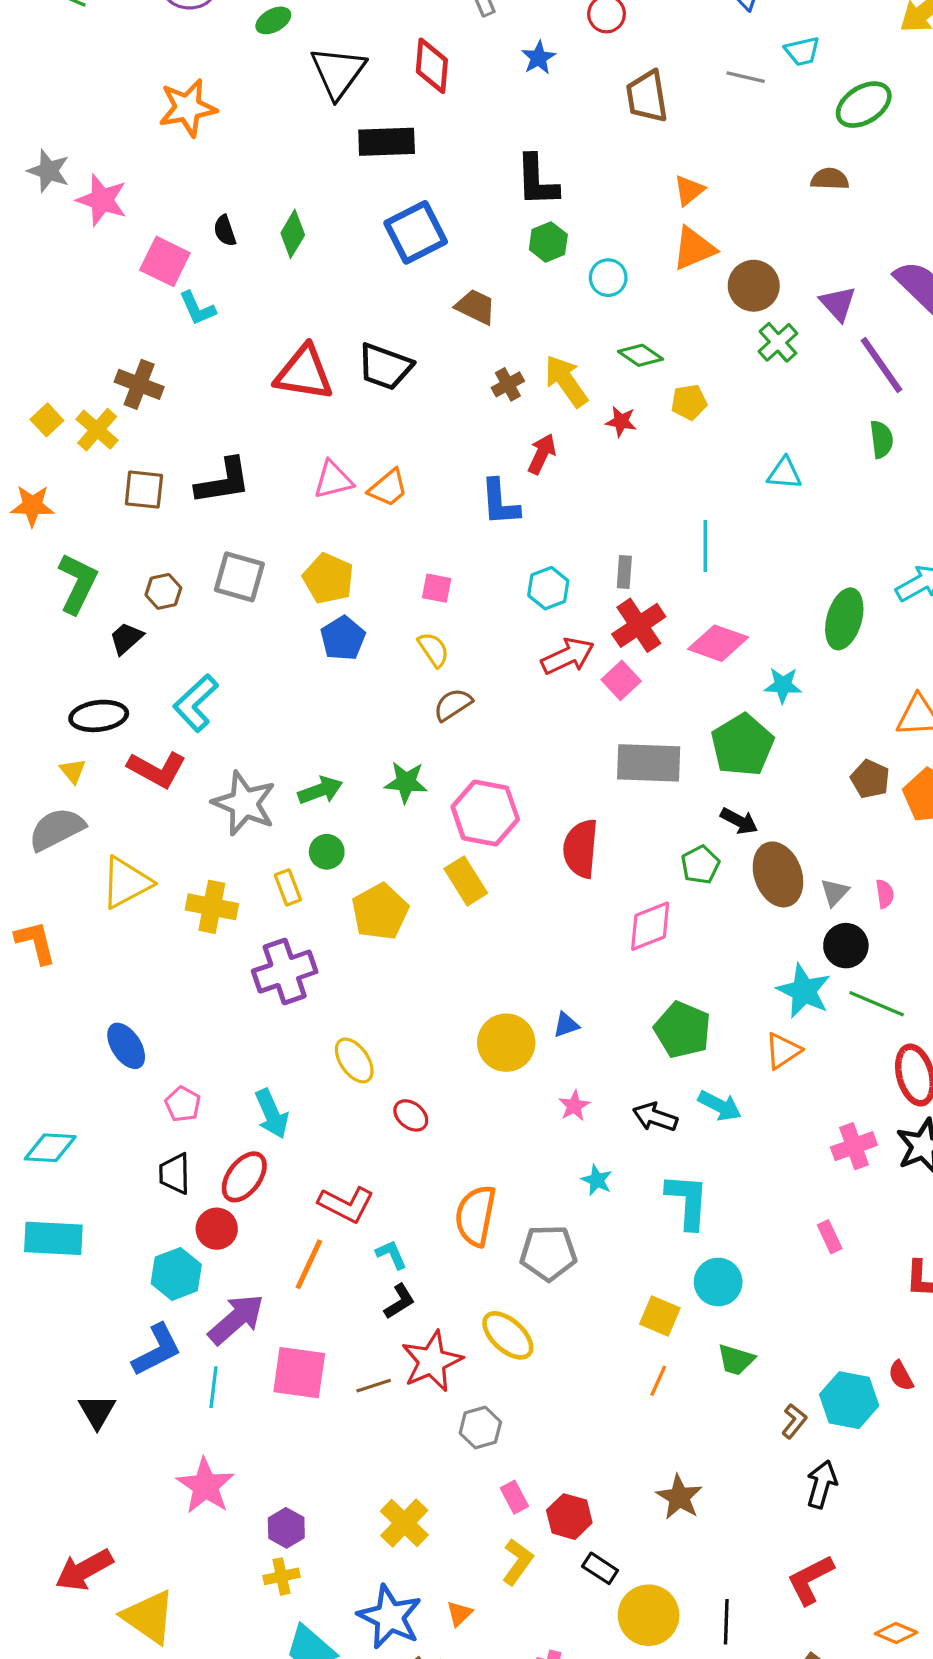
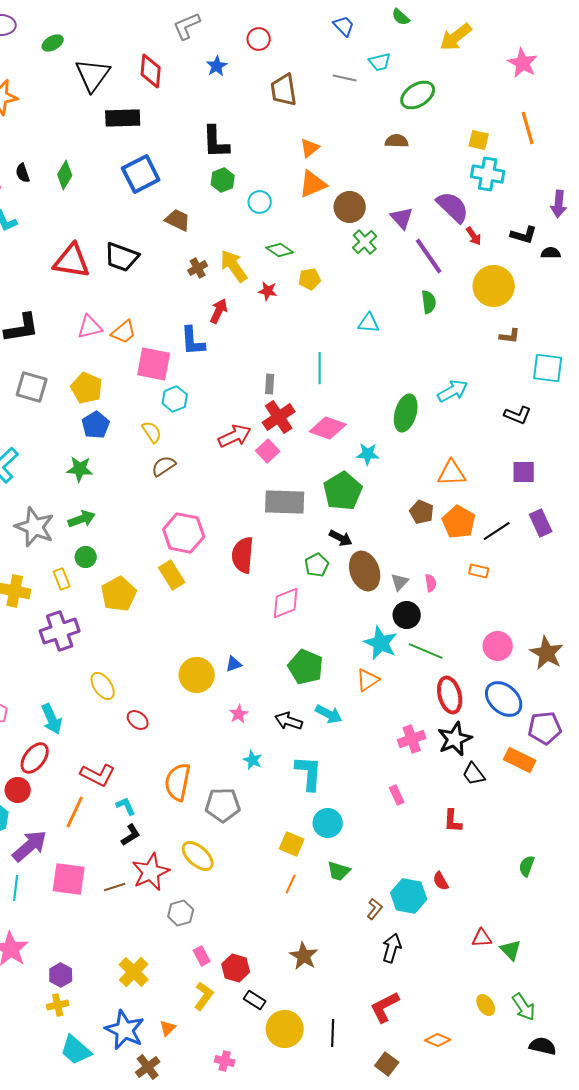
pink square: (437, 588) -> (154, 364), moved, size x1.8
cyan hexagon: (548, 588) -> (175, 399), moved
green star: (406, 782) -> (80, 469), moved

